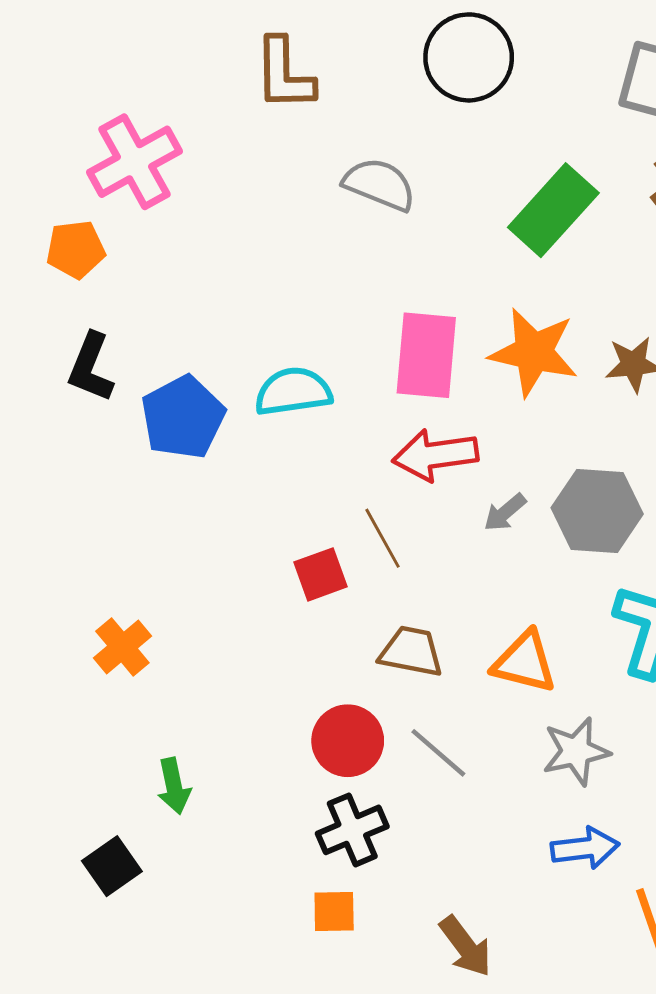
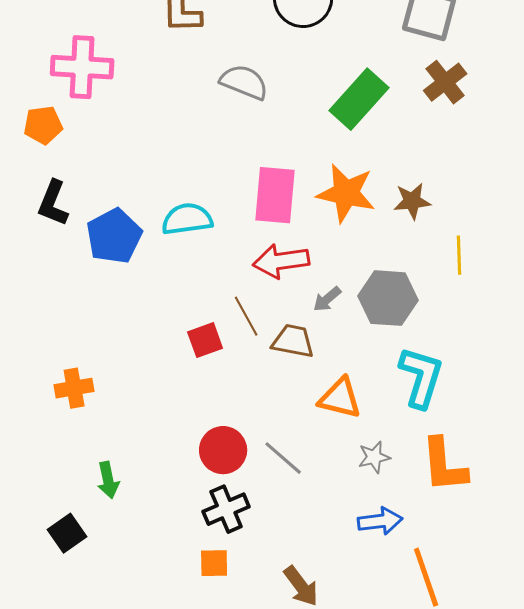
pink cross: (135, 162) -> (82, 67), turned 32
orange cross: (122, 647) -> (74, 388), turned 30
brown trapezoid: (411, 652) -> (293, 341), moved
gray star: (576, 751) -> (374, 457), size x0.7

